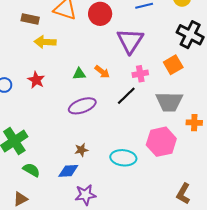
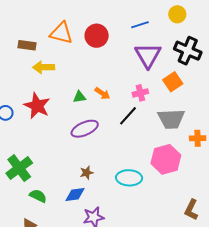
purple triangle: (130, 41) -> (148, 55), moved
red star: (36, 80) -> (37, 106), size x1.5

